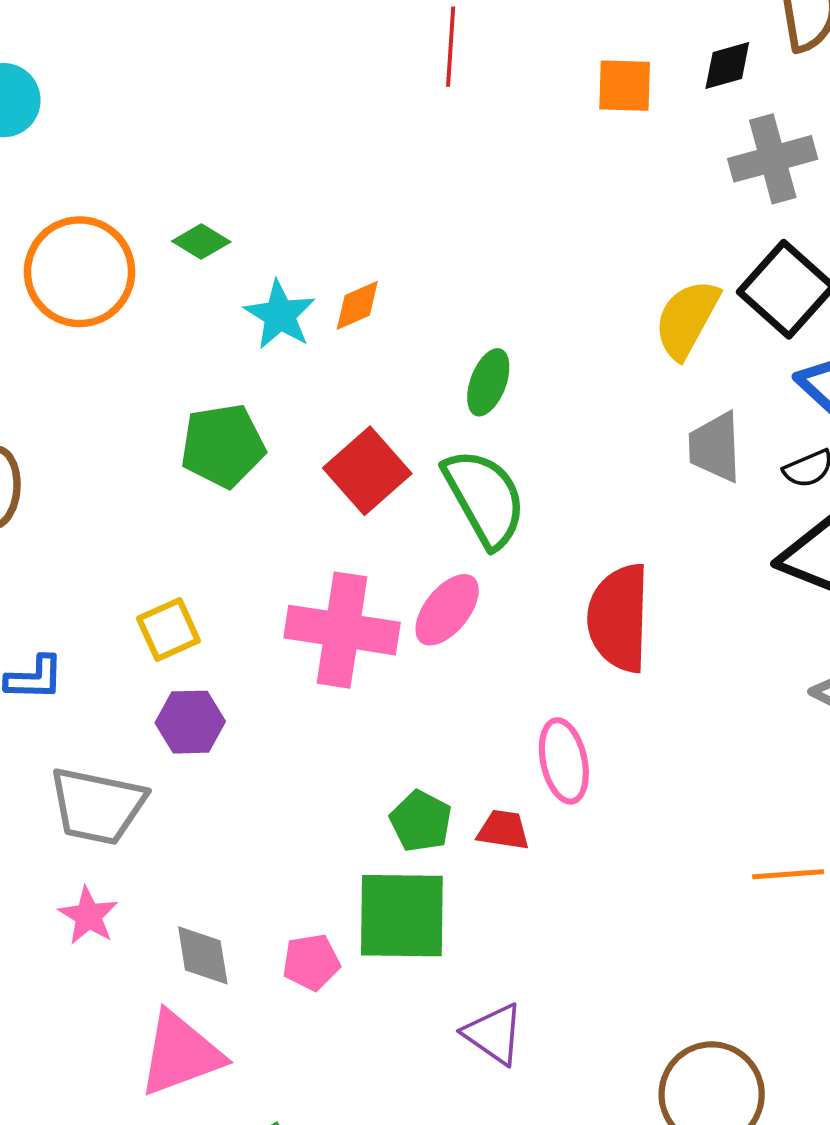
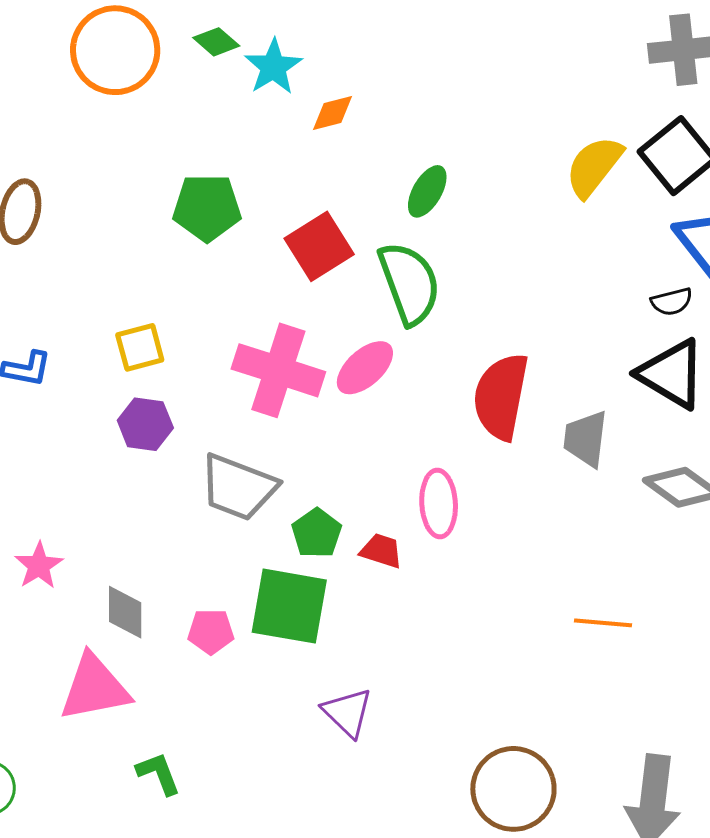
cyan star: (280, 315) -> (273, 67), moved
gray trapezoid: (715, 447) -> (586, 439), moved
gray trapezoid: (97, 806) -> (238, 487), moved

